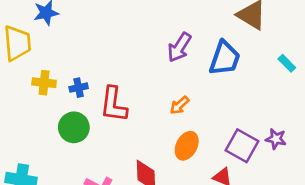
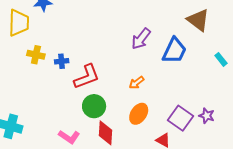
red L-shape: (114, 104) -> (87, 77), turned -124
green circle: (74, 127) -> (94, 106), moved

